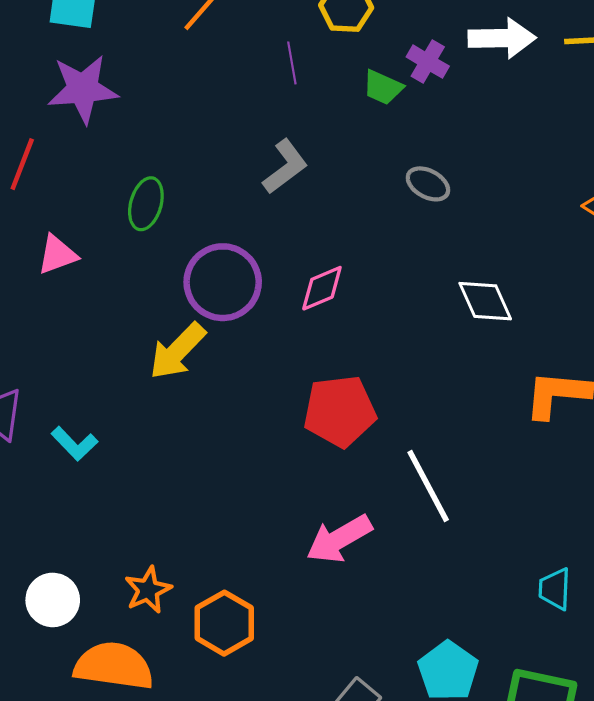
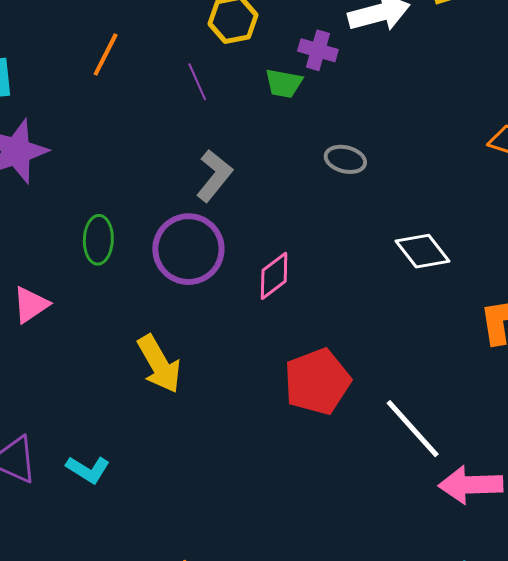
purple circle: (223, 282) -> (188, 249), moved
yellow arrow: (177, 351) -> (159, 364), turned -60
pink arrow: (339, 539) -> (471, 485), moved, turned 42

